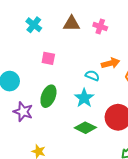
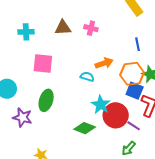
cyan cross: (34, 25) -> (26, 32), turned -35
pink square: (48, 58) -> (43, 64), size x1.5
cyan star: (84, 98) -> (101, 105), moved

